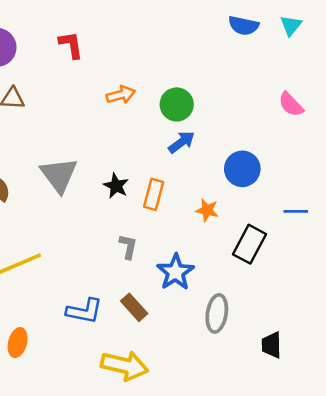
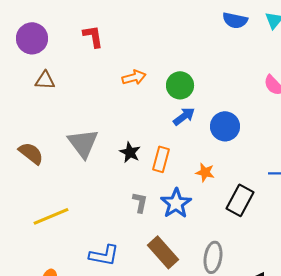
blue circle: (242, 169) -> (225, 126), moved
blue star: (175, 272) -> (176, 203), moved
brown rectangle: (134, 307) -> (163, 252), moved, size x1.4

